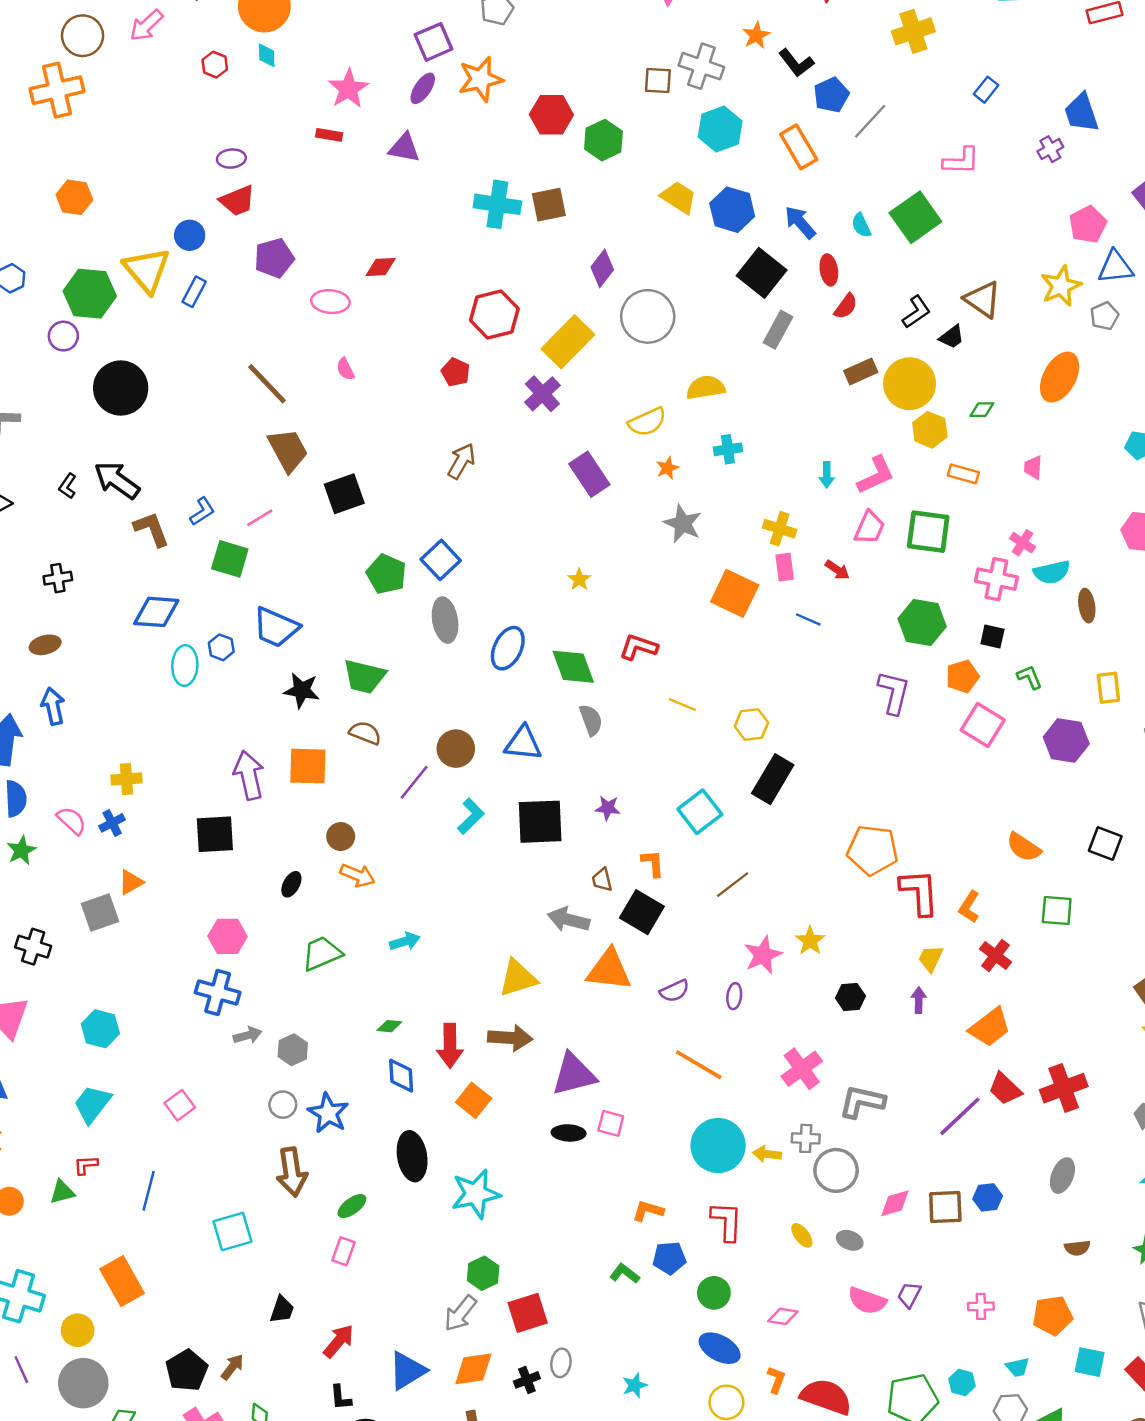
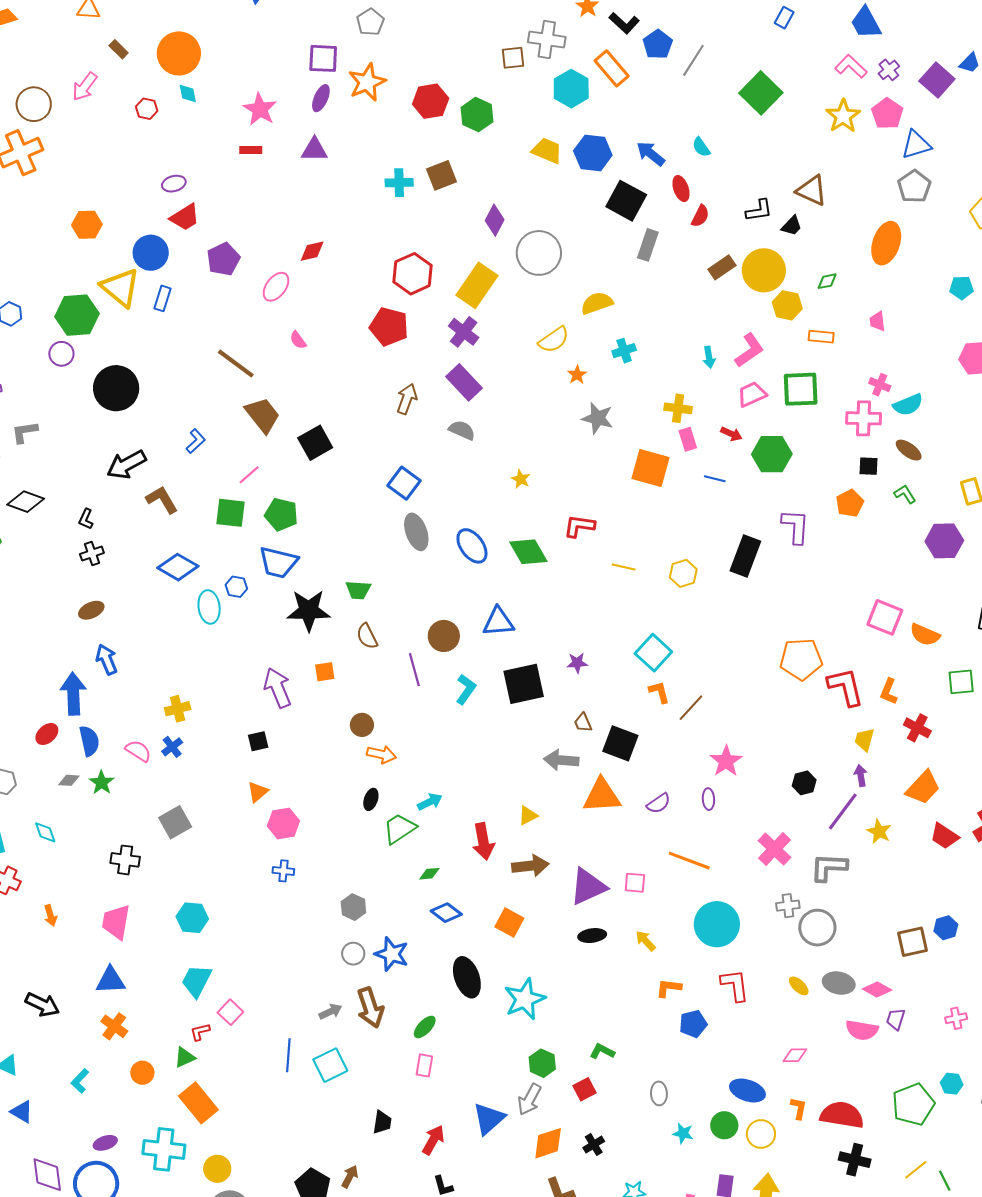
purple square: (434, 42) -> (323, 58), turned 36
orange rectangle: (799, 147) -> (612, 68), moved
purple cross: (1050, 149) -> (889, 70), moved
pink L-shape: (961, 161) -> (851, 66), moved, turned -128
orange hexagon: (74, 197) -> (87, 225), moved
cyan cross: (497, 204) -> (399, 183), size x0.7
green square: (915, 217) -> (761, 93), moved
blue circle: (190, 235) -> (151, 253), size x1.4
yellow star: (1061, 286) -> (843, 116), moved
pink ellipse: (330, 302) -> (276, 287), turned -48
black L-shape: (916, 312) -> (759, 210), turned 36
gray pentagon: (1104, 316) -> (914, 186), size x1.4
red pentagon: (456, 372) -> (389, 327), size x1.6
purple rectangle: (589, 474) -> (464, 382), moved
black arrow: (117, 480) -> (126, 465), turned -54
black L-shape: (68, 486) -> (86, 519), moved
blue L-shape: (202, 511) -> (196, 441), moved
pink trapezoid: (870, 528) -> (752, 394), turned -128
green pentagon: (386, 574) -> (281, 514), moved
brown ellipse: (1087, 606) -> (909, 450), moved, turned -36
blue diamond: (156, 612) -> (178, 567), turned 36
green hexagon: (922, 623) -> (772, 454), moved
blue ellipse: (508, 648) -> (472, 546), turned -51
green trapezoid: (364, 677) -> (358, 590), size x0.7
black star: (302, 690) -> (309, 610), size x1.4
gray semicircle: (591, 720) -> (462, 430), moved, turned -36
pink square: (983, 725) -> (885, 617), moved
brown semicircle: (365, 733) -> (367, 636), turned -128
orange square: (308, 766) -> (325, 672), size x0.6
black rectangle: (773, 779) -> (745, 556), moved
purple line: (414, 782) -> (414, 670), turned -44
black square: (215, 834) -> (258, 741), size x0.6
orange L-shape: (653, 863) -> (659, 692), moved
orange triangle: (131, 882) -> (258, 792), moved
black ellipse: (291, 884) -> (371, 799), moved
yellow star: (810, 941) -> (879, 832), moved
green trapezoid: (322, 953) -> (399, 829), moved
yellow triangle: (518, 978) -> (528, 816), size x0.6
blue cross: (218, 993) -> (283, 871), size x0.6
gray arrow: (248, 1035) -> (330, 1012), moved
red arrow: (450, 1046) -> (483, 841), moved
blue diamond: (401, 1076) -> (446, 913), turned -40
pink square: (180, 1105) -> (230, 1012), moved
purple line: (960, 1116) -> (843, 812), moved
pink square: (611, 1123) -> (635, 883), moved
yellow arrow: (767, 1154) -> (646, 941), moved, turned 50
blue line: (149, 1191) -> (288, 1055), moved
pink diamond: (895, 1203) -> (877, 989), moved, turned 56
gray ellipse: (850, 1240) -> (839, 983), size x1.4
green L-shape: (625, 1274) -> (602, 1051), moved
orange rectangle: (122, 1281) -> (198, 1103), moved
green circle: (714, 1293) -> (724, 1125), moved
red square: (528, 1313) -> (585, 1089), size x0.7
gray ellipse: (561, 1363) -> (659, 1093), moved
blue triangle: (407, 1371) -> (489, 1119), moved
cyan star: (635, 1385) -> (683, 1133), turned -30

